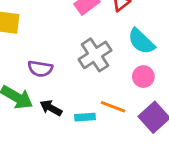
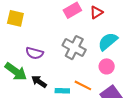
cyan semicircle: (141, 41) -> (108, 41), turned 90
gray cross: (95, 55) -> (74, 48), turned -35

